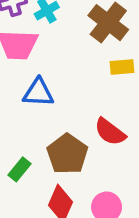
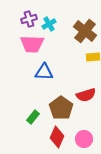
red semicircle: (110, 132) -> (86, 95), turned -54

